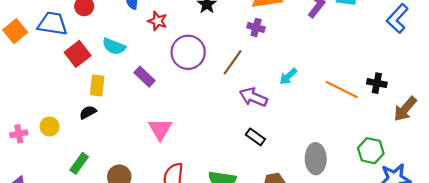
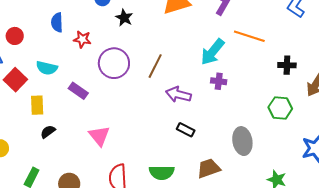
purple cross: (256, 27) -> (219, 81), moved
cyan arrow: (288, 76) -> (212, 52), moved, size x1.6
orange line: (342, 89) -> (249, 36), moved
black semicircle: (88, 112) -> (48, 132), moved
green hexagon: (371, 151) -> (280, 108), moved

